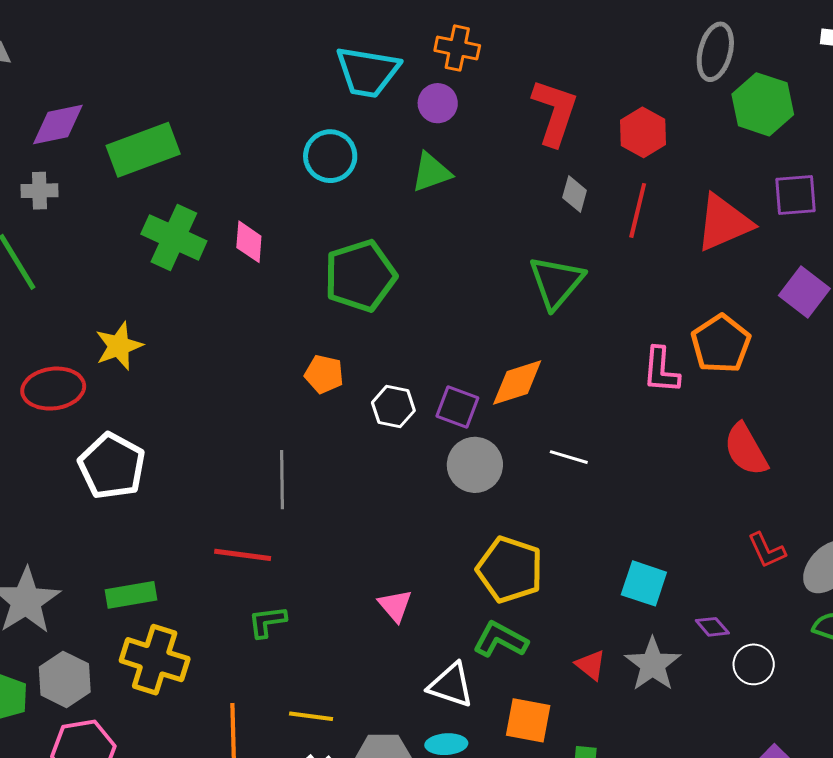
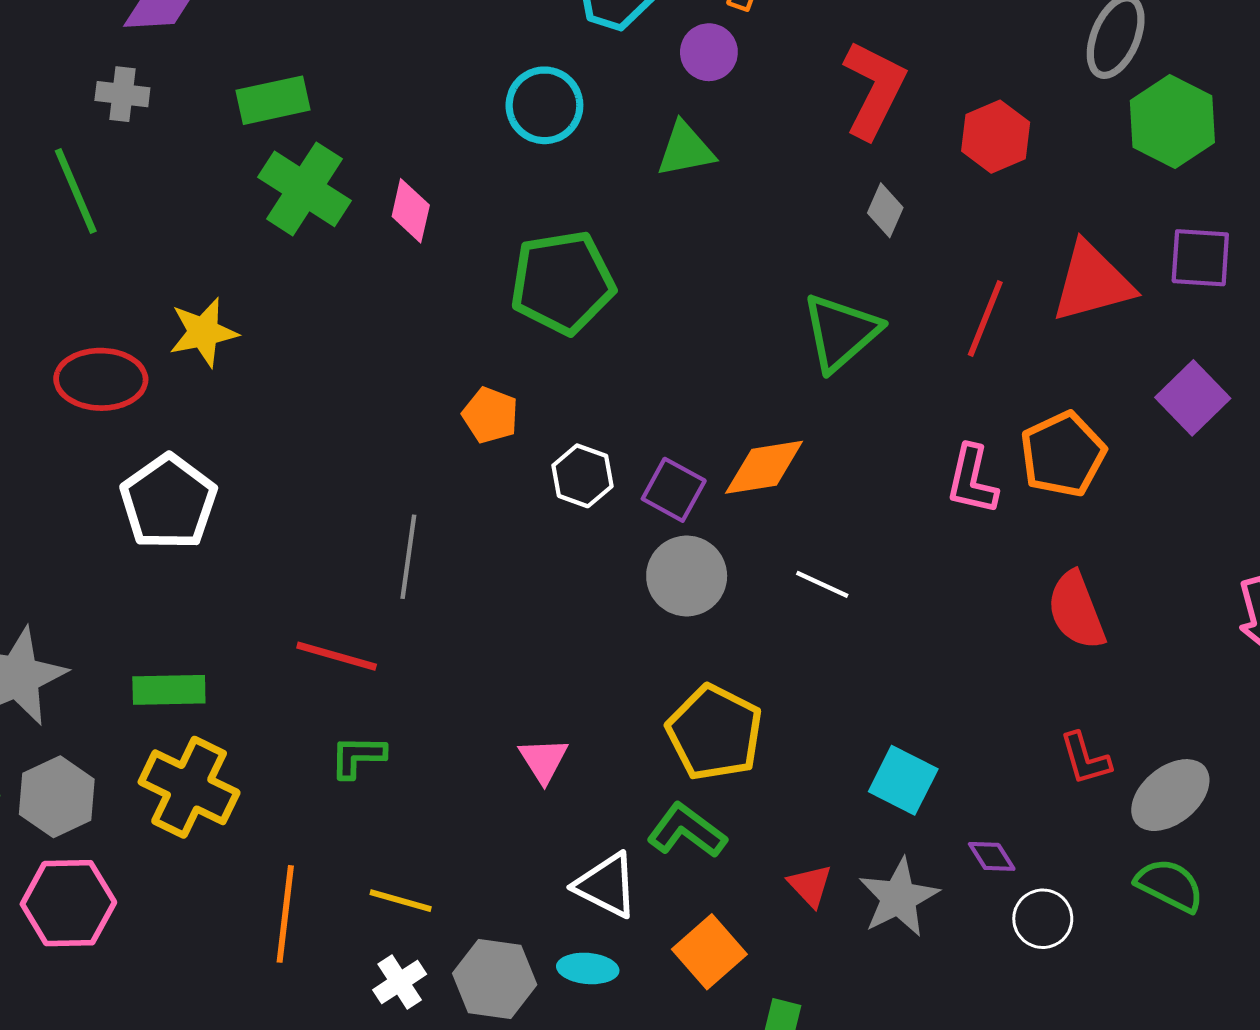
green rectangle: (143, 150) -> (273, 100), moved, size x0.7
red line: (638, 210) -> (985, 319), moved
orange square: (528, 720) -> (709, 952), turned 30

